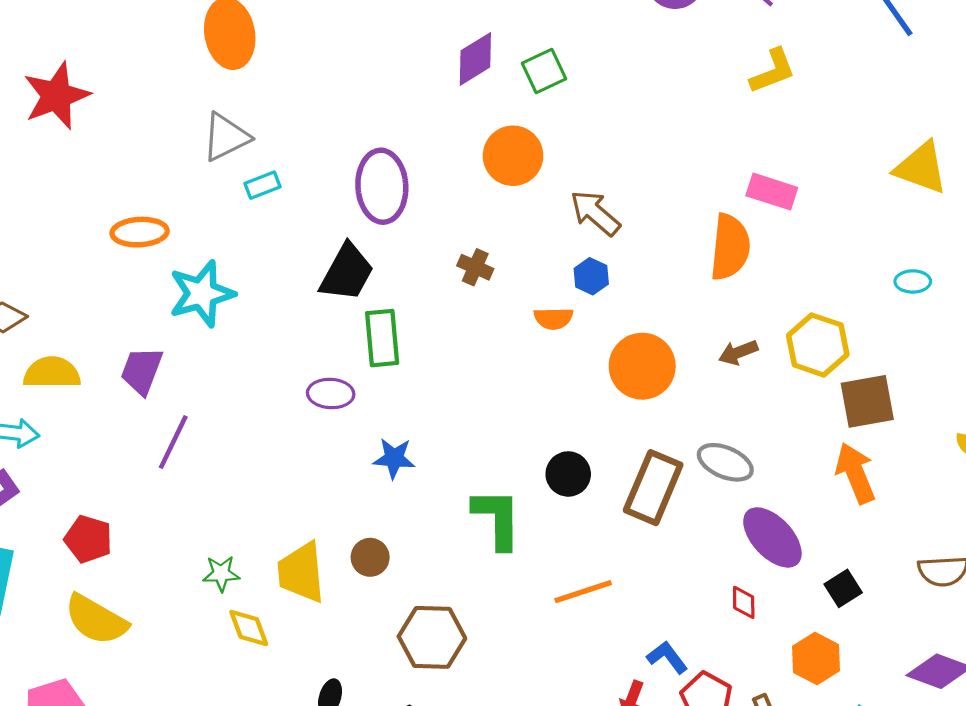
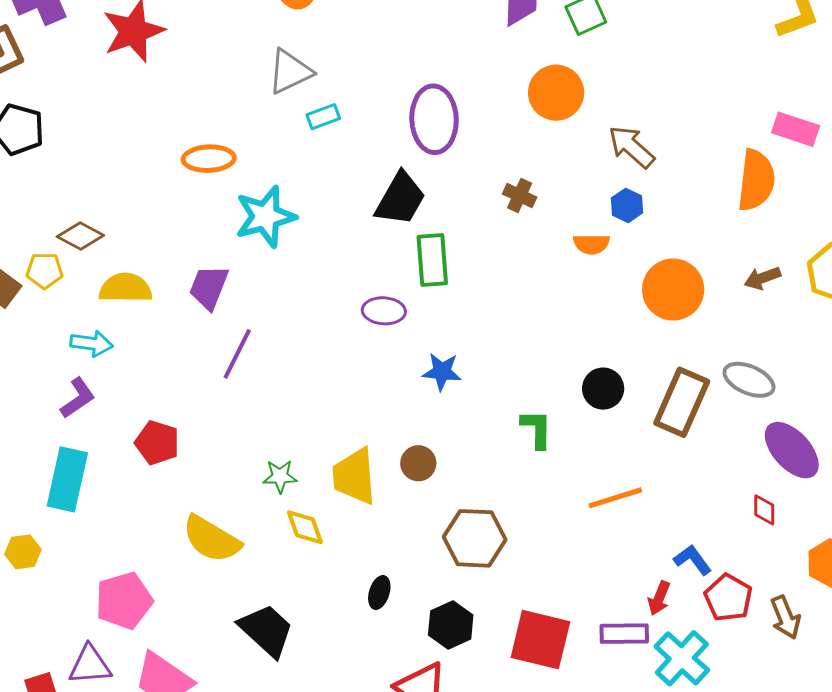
green L-shape: (497, 519) -> (537, 429), size x0.7
yellow semicircle: (96, 620) -> (212, 539), moved

